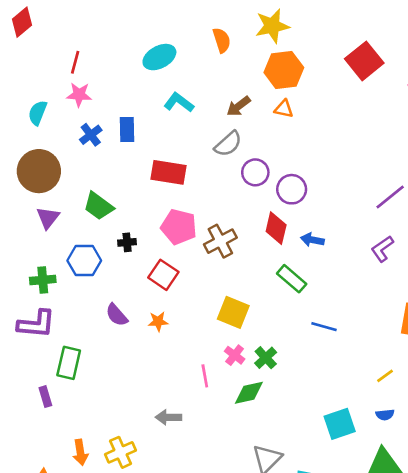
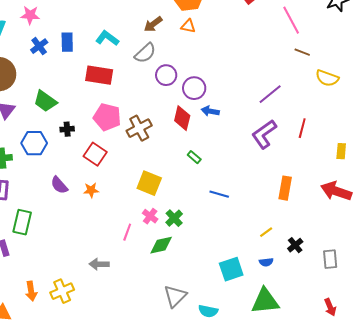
cyan L-shape: (179, 102) -> (107, 38), moved
blue arrow: (312, 240) -> (210, 111), moved
purple L-shape: (382, 249) -> (264, 134), size x1.4
green rectangle: (292, 279) -> (194, 157), size x0.6
pink line: (205, 376) -> (127, 232), turned 30

